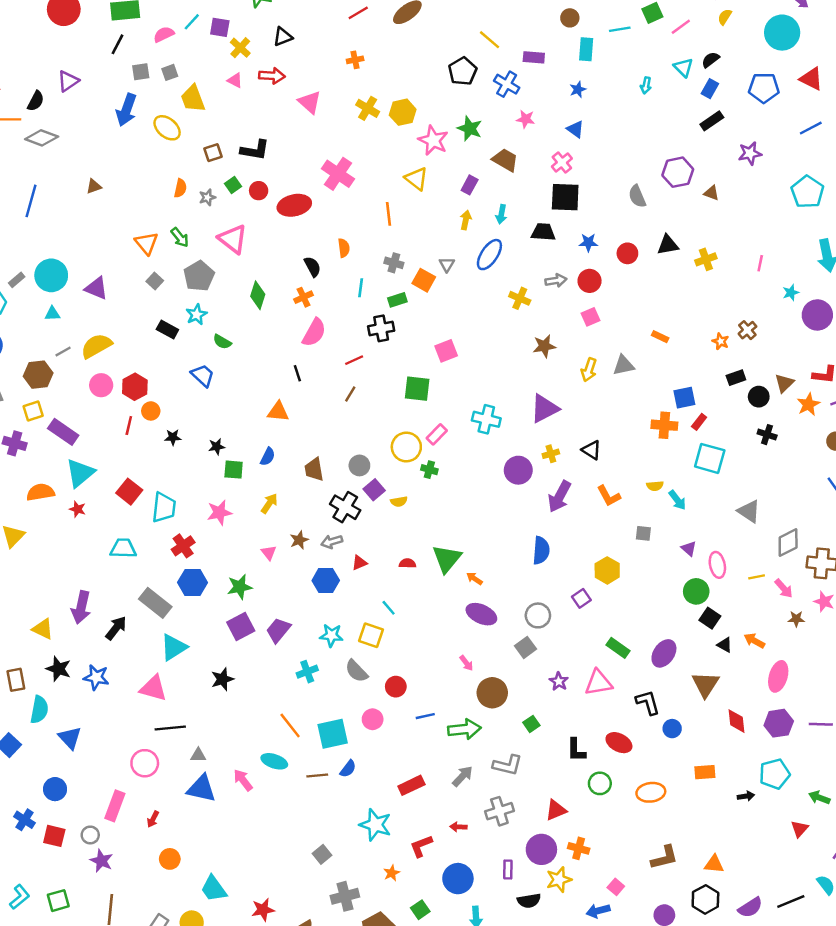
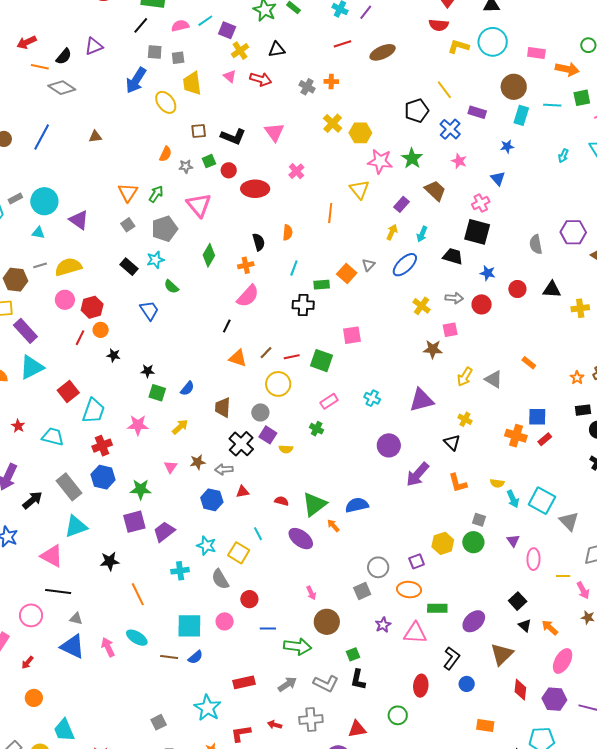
brown circle: (570, 18) -> (514, 87), size x1.6
pink triangle: (310, 102) -> (274, 132), moved
pink star: (433, 140) -> (380, 161), turned -30
pink cross: (338, 174) -> (296, 171), size x0.6
green arrow: (180, 237) -> (156, 194), turned -120
gray cross: (394, 263) -> (307, 87), moved
pink square: (591, 317) -> (450, 330), moved
red line: (354, 360) -> (292, 357), moved
gray triangle: (624, 365) -> (494, 379), turned 30
black line: (297, 373) -> (227, 326), turned 32
orange triangle: (278, 412) -> (238, 358), moved
cyan cross: (486, 419) -> (372, 398), size x0.7
yellow circle: (406, 447) -> (278, 384), moved
yellow cross: (551, 454) -> (465, 419), moved, turned 32
cyan square: (710, 458) -> (542, 501), moved
purple square: (374, 490) -> (268, 435), turned -30
red star: (78, 509) -> (18, 426), moved
blue semicircle: (541, 550) -> (357, 505), moved, turned -120
green circle: (696, 591) -> (473, 542), moved
purple ellipse: (481, 614) -> (301, 539), moved
green rectangle: (618, 648) -> (437, 608), turned -48
black L-shape: (648, 702) -> (452, 658), turned 40
orange line: (290, 725) -> (138, 594), moved
red ellipse: (619, 743) -> (421, 686), turned 55
black L-shape: (576, 750) -> (358, 680), moved
orange ellipse: (651, 792) -> (409, 590), moved

